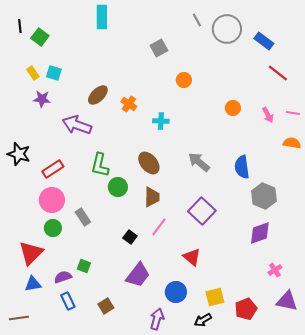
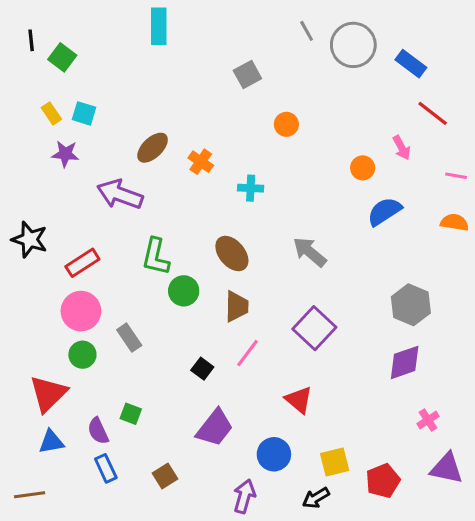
pink arrow: (268, 115) -> (402, 148), moved
blue semicircle: (242, 167) -> (384, 211), moved, turned 65
purple semicircle: (63, 277) -> (98, 431), turned -96

